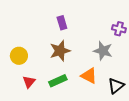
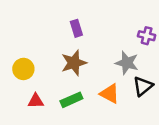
red triangle: (29, 82) -> (36, 101), turned 48
black triangle: (116, 86) -> (143, 86), moved

